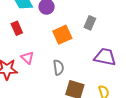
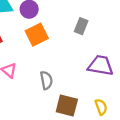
orange square: (62, 35) -> (37, 35), moved

